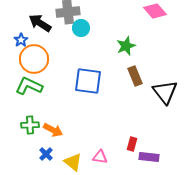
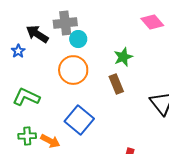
orange circle: (34, 59) -> (73, 70), moved
brown rectangle: (135, 76) -> (116, 84), moved
blue square: (88, 81) -> (79, 120), moved, turned 32

